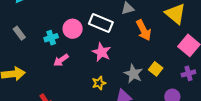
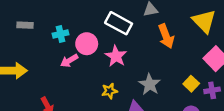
pink circle: (73, 29) -> (87, 44), moved
gray rectangle: (19, 33) -> (25, 25), turned -56
yellow square: (156, 69) -> (191, 84), moved

